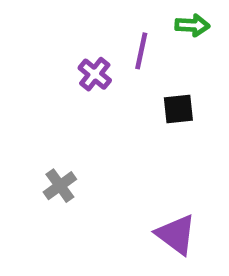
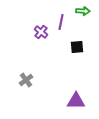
purple triangle: (176, 234) -> (76, 101), turned -36

